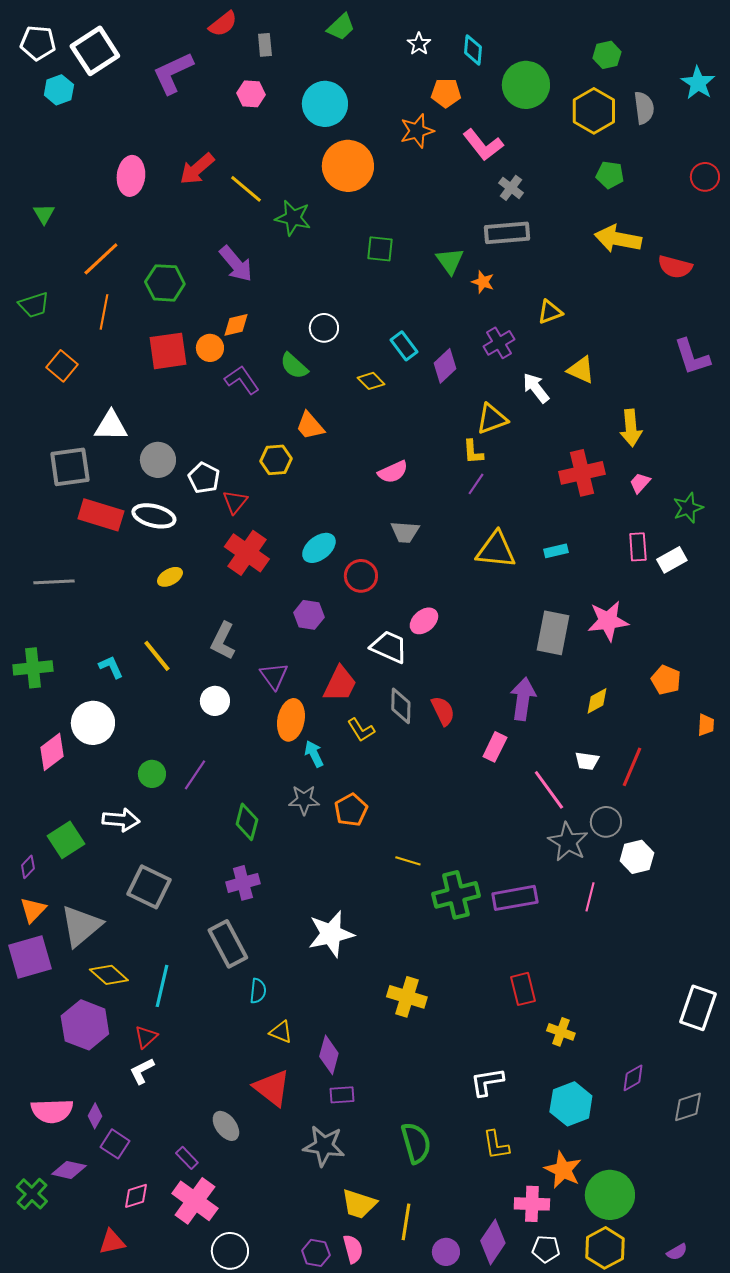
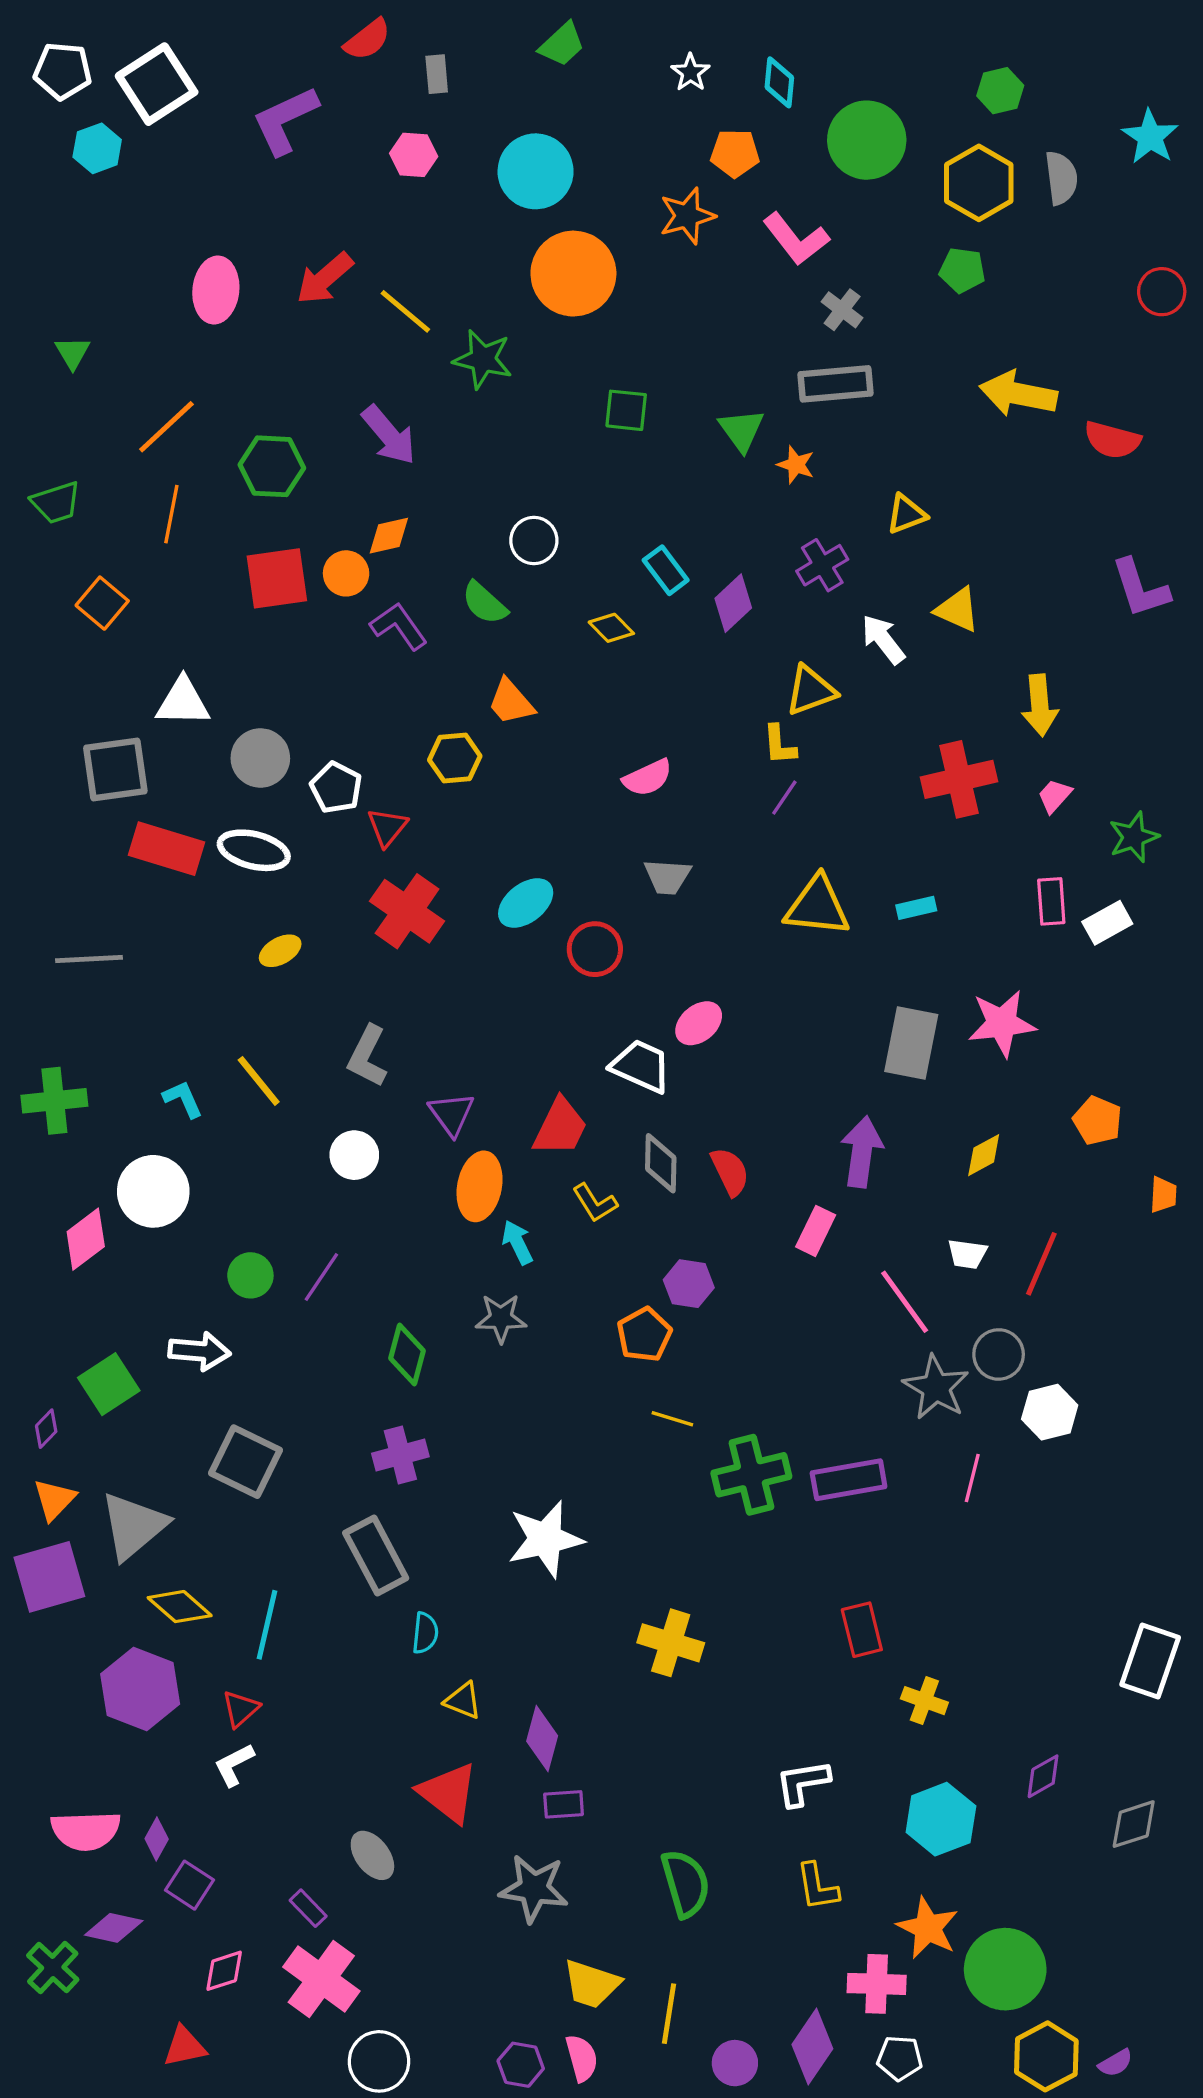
green pentagon: (610, 175) -> (962, 270), moved
purple hexagon: (309, 615) -> (689, 1284), moved
orange pentagon: (351, 810) -> (644, 1335), moved
yellow hexagon: (605, 1248) -> (1046, 2056), moved

